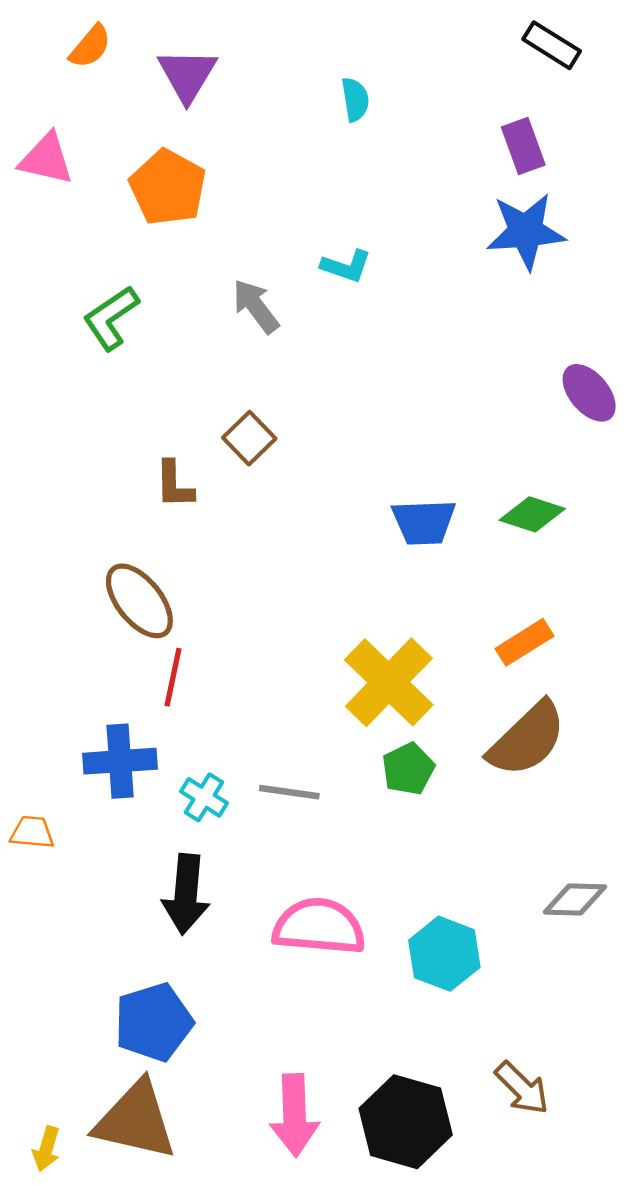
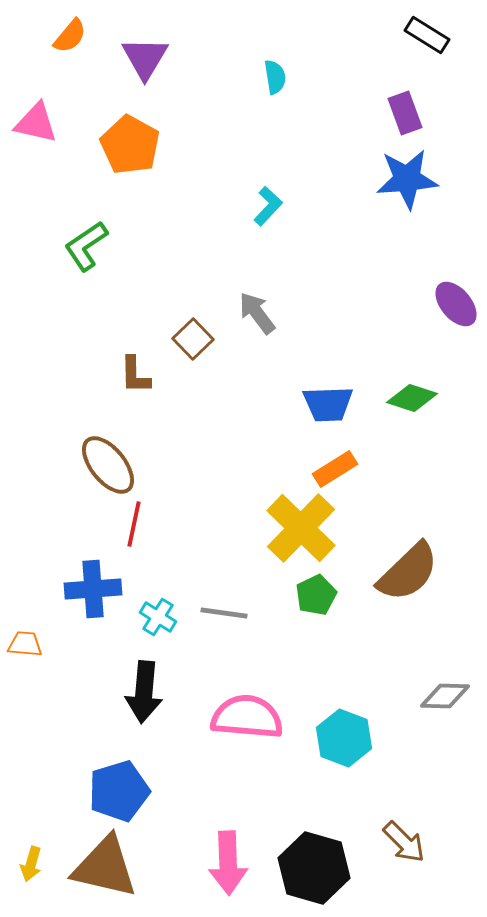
cyan L-shape: (346, 266) -> (268, 206), turned -66
gray arrow: (256, 306) -> (257, 313), moved
orange rectangle: (524, 642) -> (335, 469), moved
yellow arrow: (46, 1149) -> (31, 864), moved

